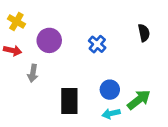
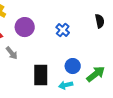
gray arrow: (33, 73) -> (12, 53), turned -48
cyan arrow: (111, 114) -> (66, 85), moved

